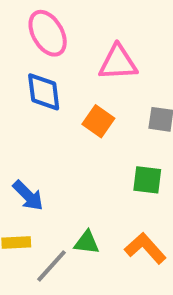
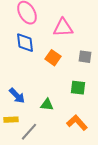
green triangle: (87, 242) -> (47, 105), moved

